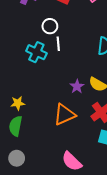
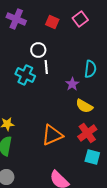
purple star: (77, 86) -> (72, 84), moved

